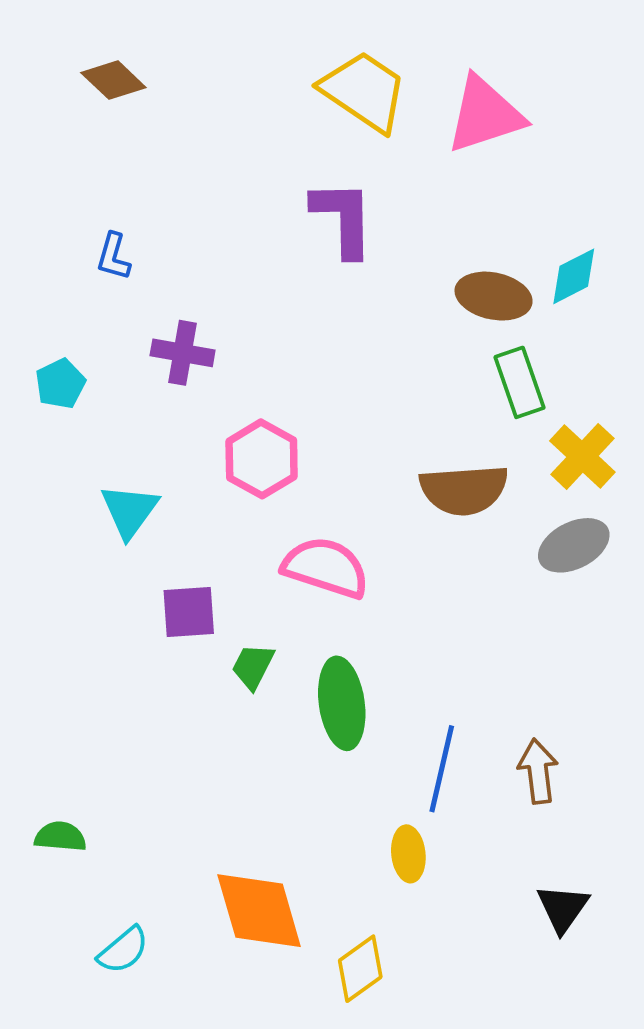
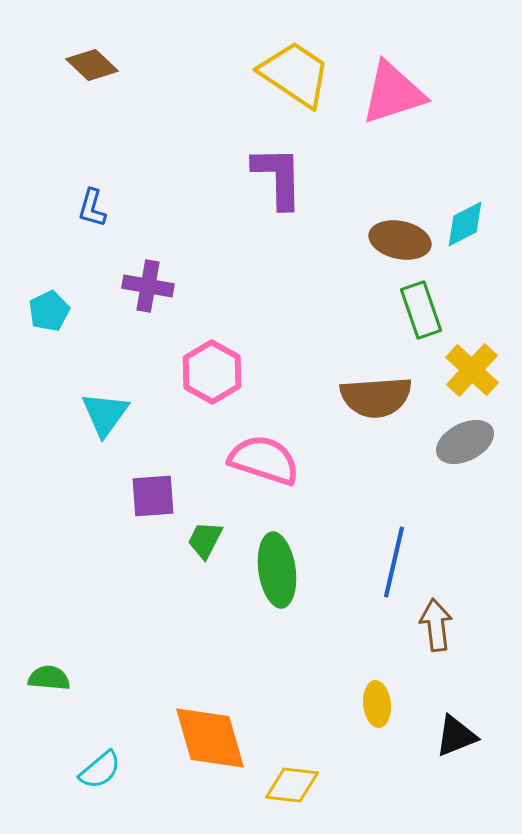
blue line: (442, 769) -> (394, 562), moved
yellow ellipse: (408, 854) -> (377, 704), moved
black triangle: (563, 908) -> (456, 736), turned 33
yellow diamond: (360, 969) -> (292, 785), turned 42

